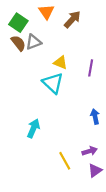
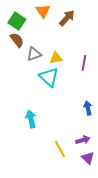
gray triangle: (33, 42) -> (34, 54), moved
yellow triangle: (60, 63) -> (56, 58), turned -32
cyan arrow: (33, 128) -> (31, 119), turned -36
purple triangle: (95, 170) -> (88, 158), turned -40

